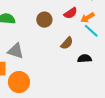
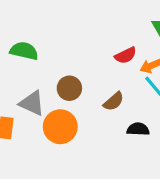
brown circle: (44, 20) -> (69, 88), moved
orange circle: (19, 82) -> (60, 127), moved

